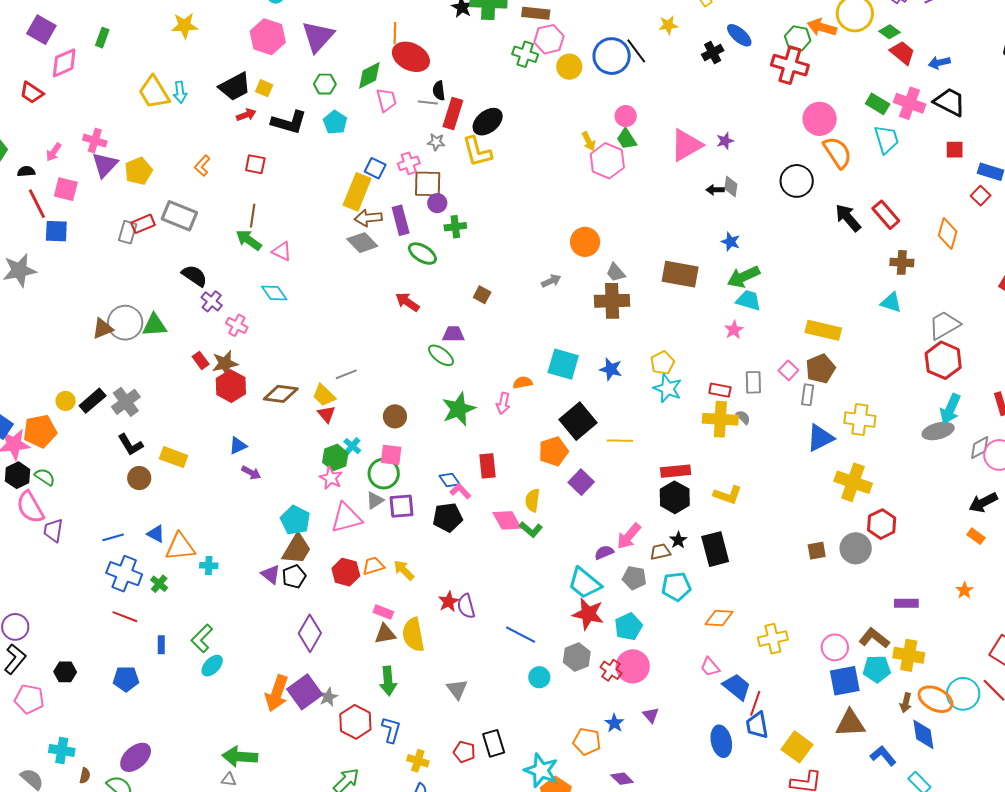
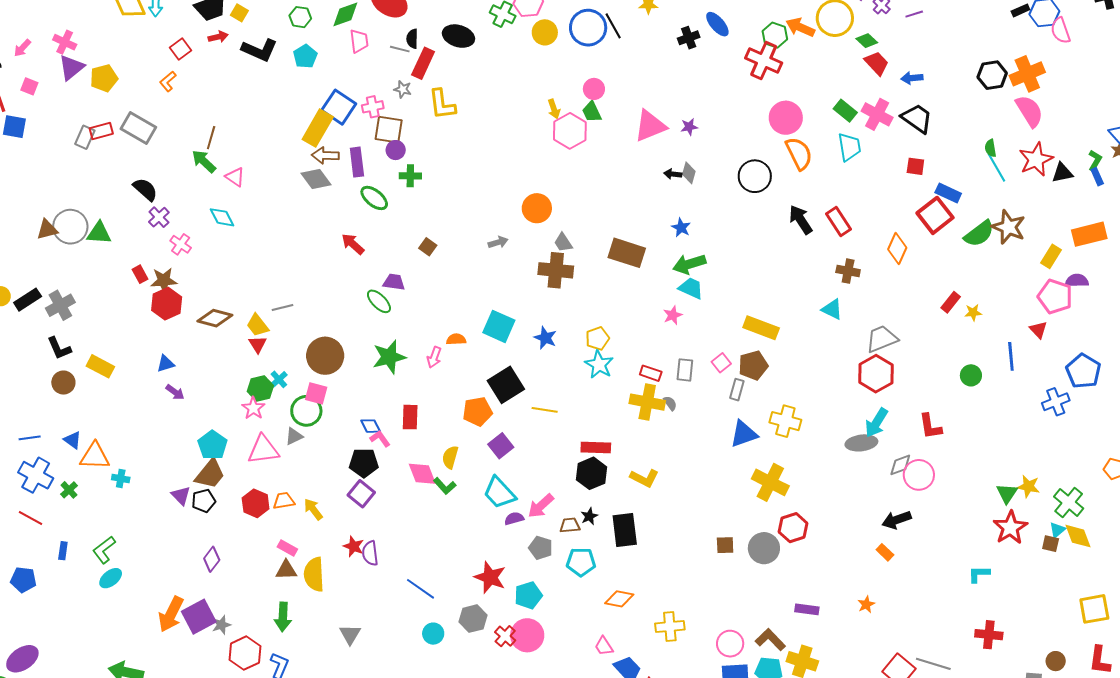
black ellipse: (488, 122) -> (458, 36), moved, turned 48
red square: (255, 164) -> (180, 49), moved, turned 35
blue square: (375, 168) -> (339, 107), size x1.6
pink square: (66, 189) -> (29, 86), size x0.7
red square: (981, 196) -> (935, 215), size x1.8
brown circle: (395, 416) -> (325, 356), size x1.6
purple square: (401, 506) -> (361, 494), moved, turned 36
cyan trapezoid: (585, 583) -> (499, 493), moved
red star: (449, 602) -> (354, 546), turned -30
purple diamond: (310, 633) -> (212, 559), size x0.7

